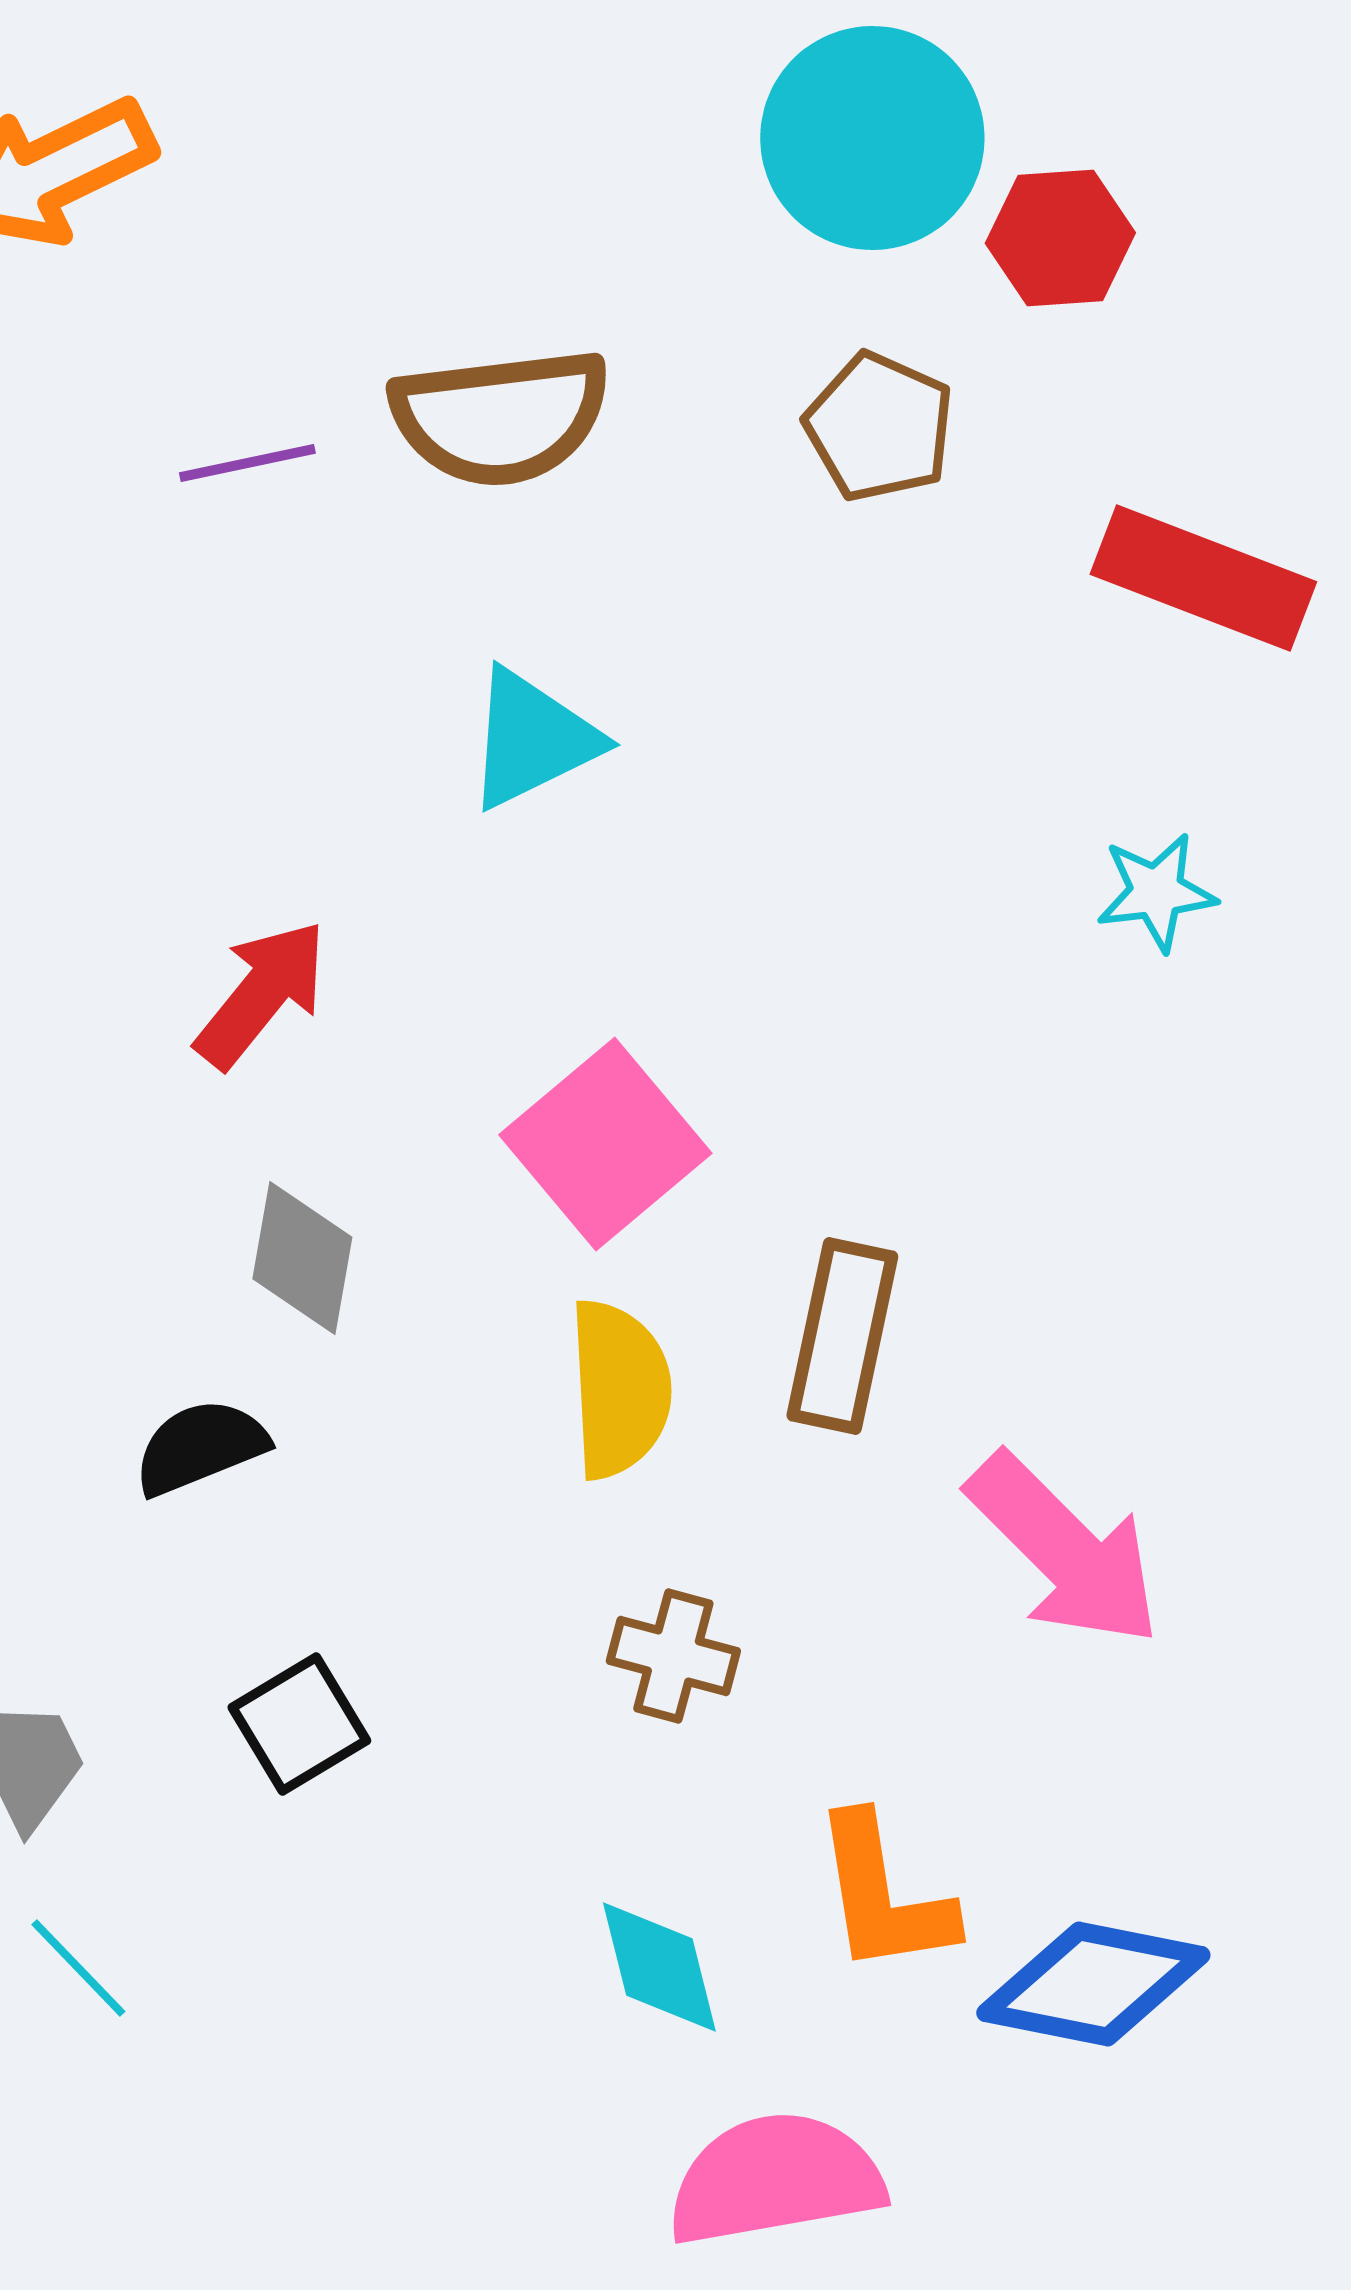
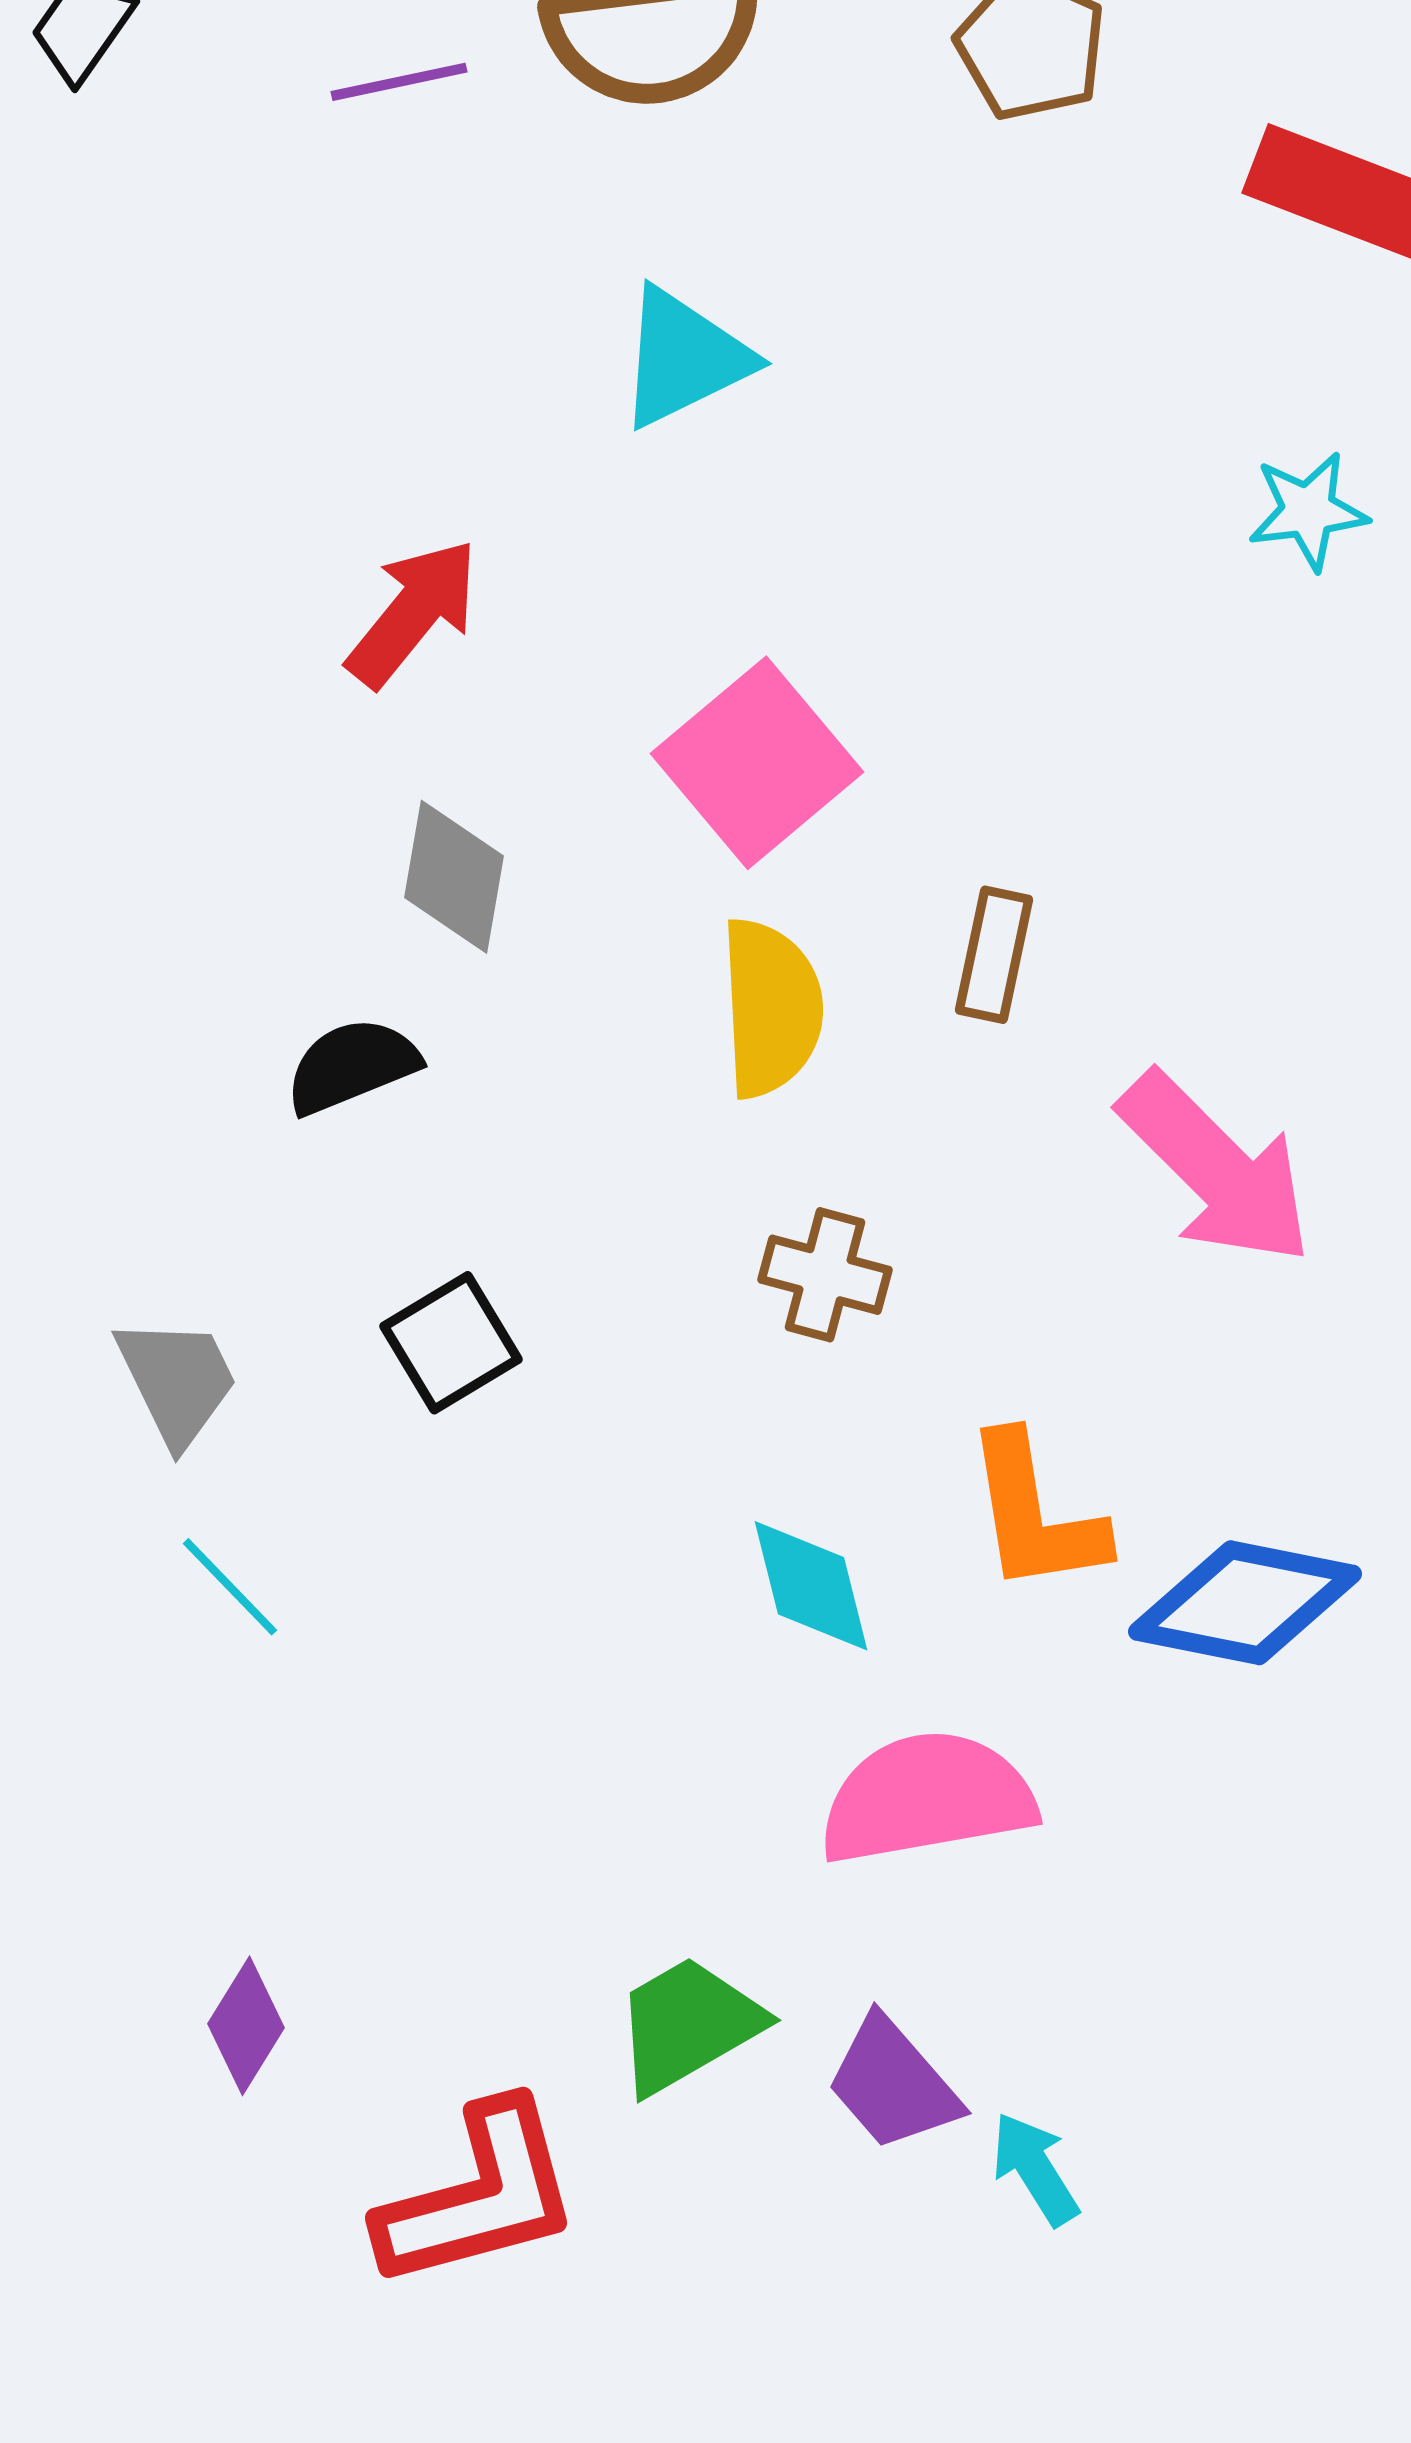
brown rectangle: (842, 1336) -> (994, 955), size x0.7

